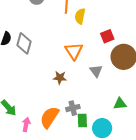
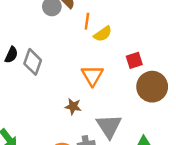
yellow semicircle: (80, 16) -> (103, 34), turned -140
gray triangle: (96, 71) -> (109, 126), moved, size x1.6

